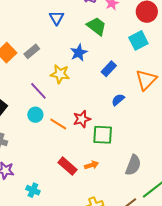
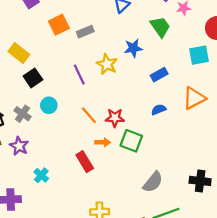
cyan circle: (35, 115) -> (49, 105), moved
orange arrow: (92, 165) -> (103, 142), moved

